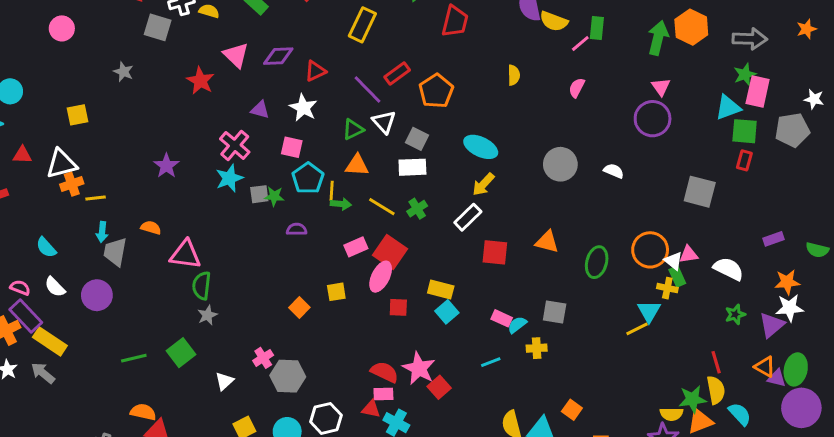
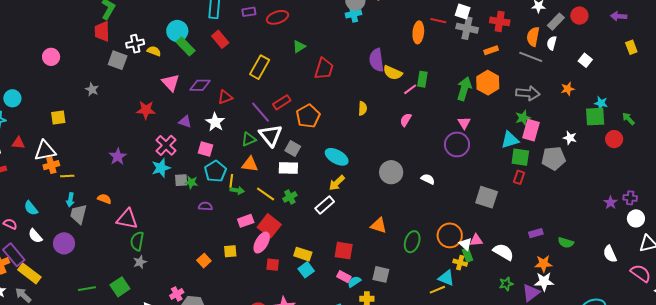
red star: (200, 81) -> (146, 110), moved, turned -30
white triangle: (384, 122) -> (271, 135), size x1.4
red square: (495, 252) -> (344, 251), moved
pink semicircle: (20, 288) -> (10, 224), moved
cyan triangle: (649, 311) -> (446, 278), turned -42

